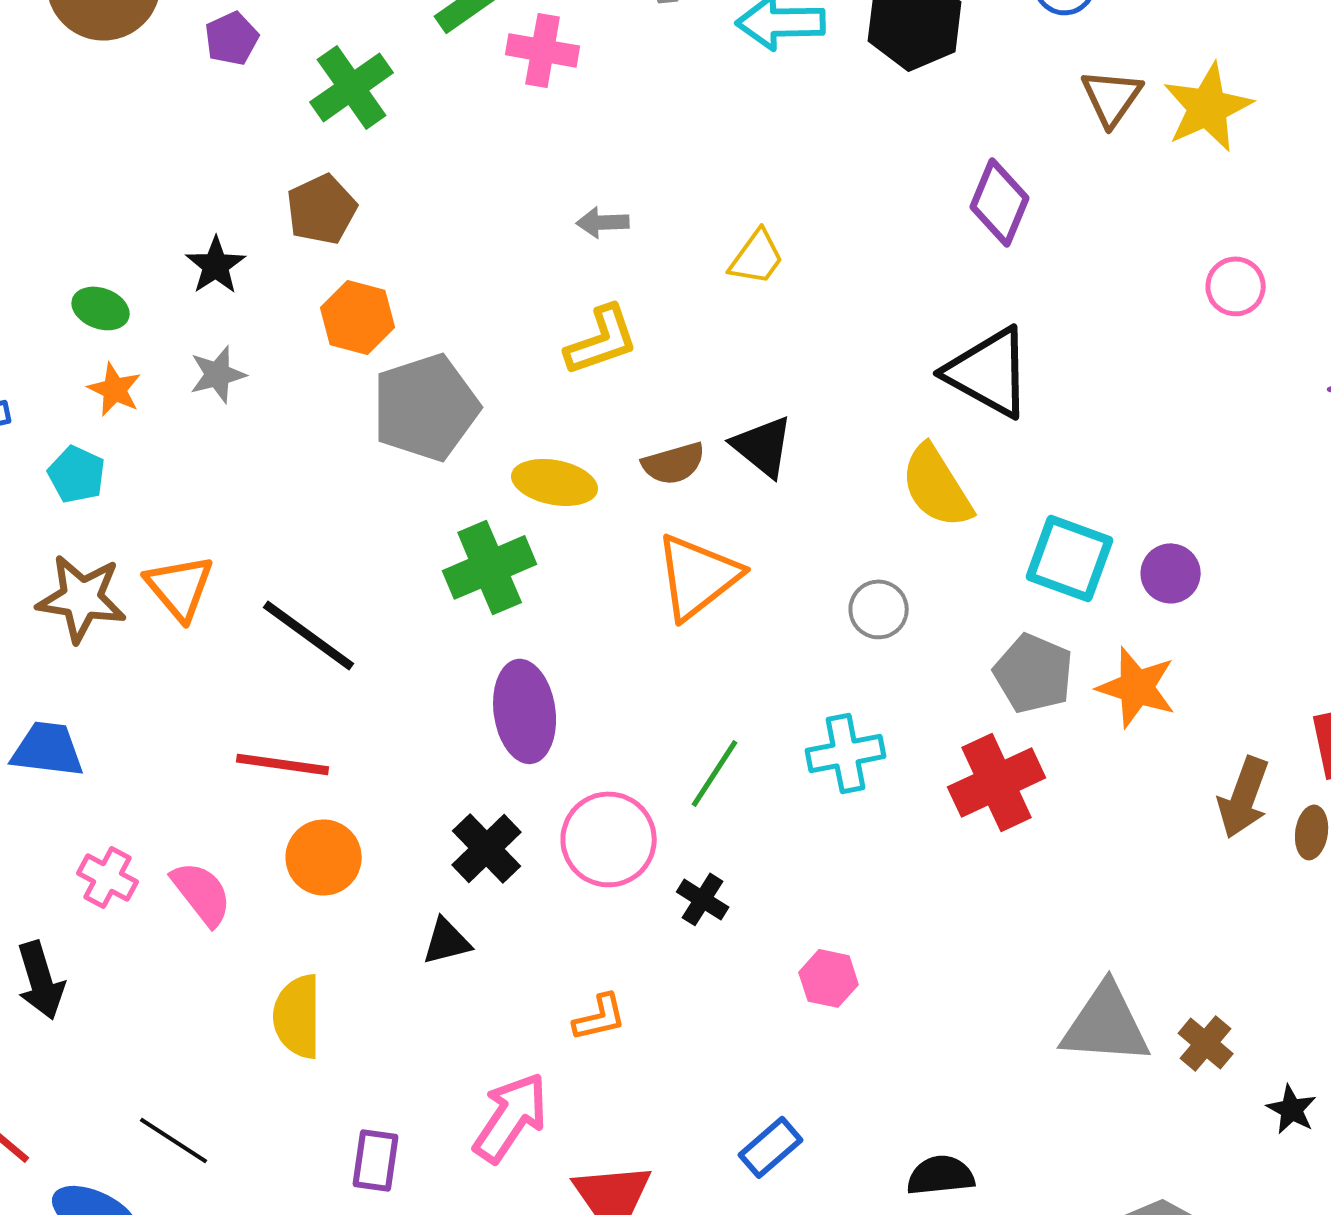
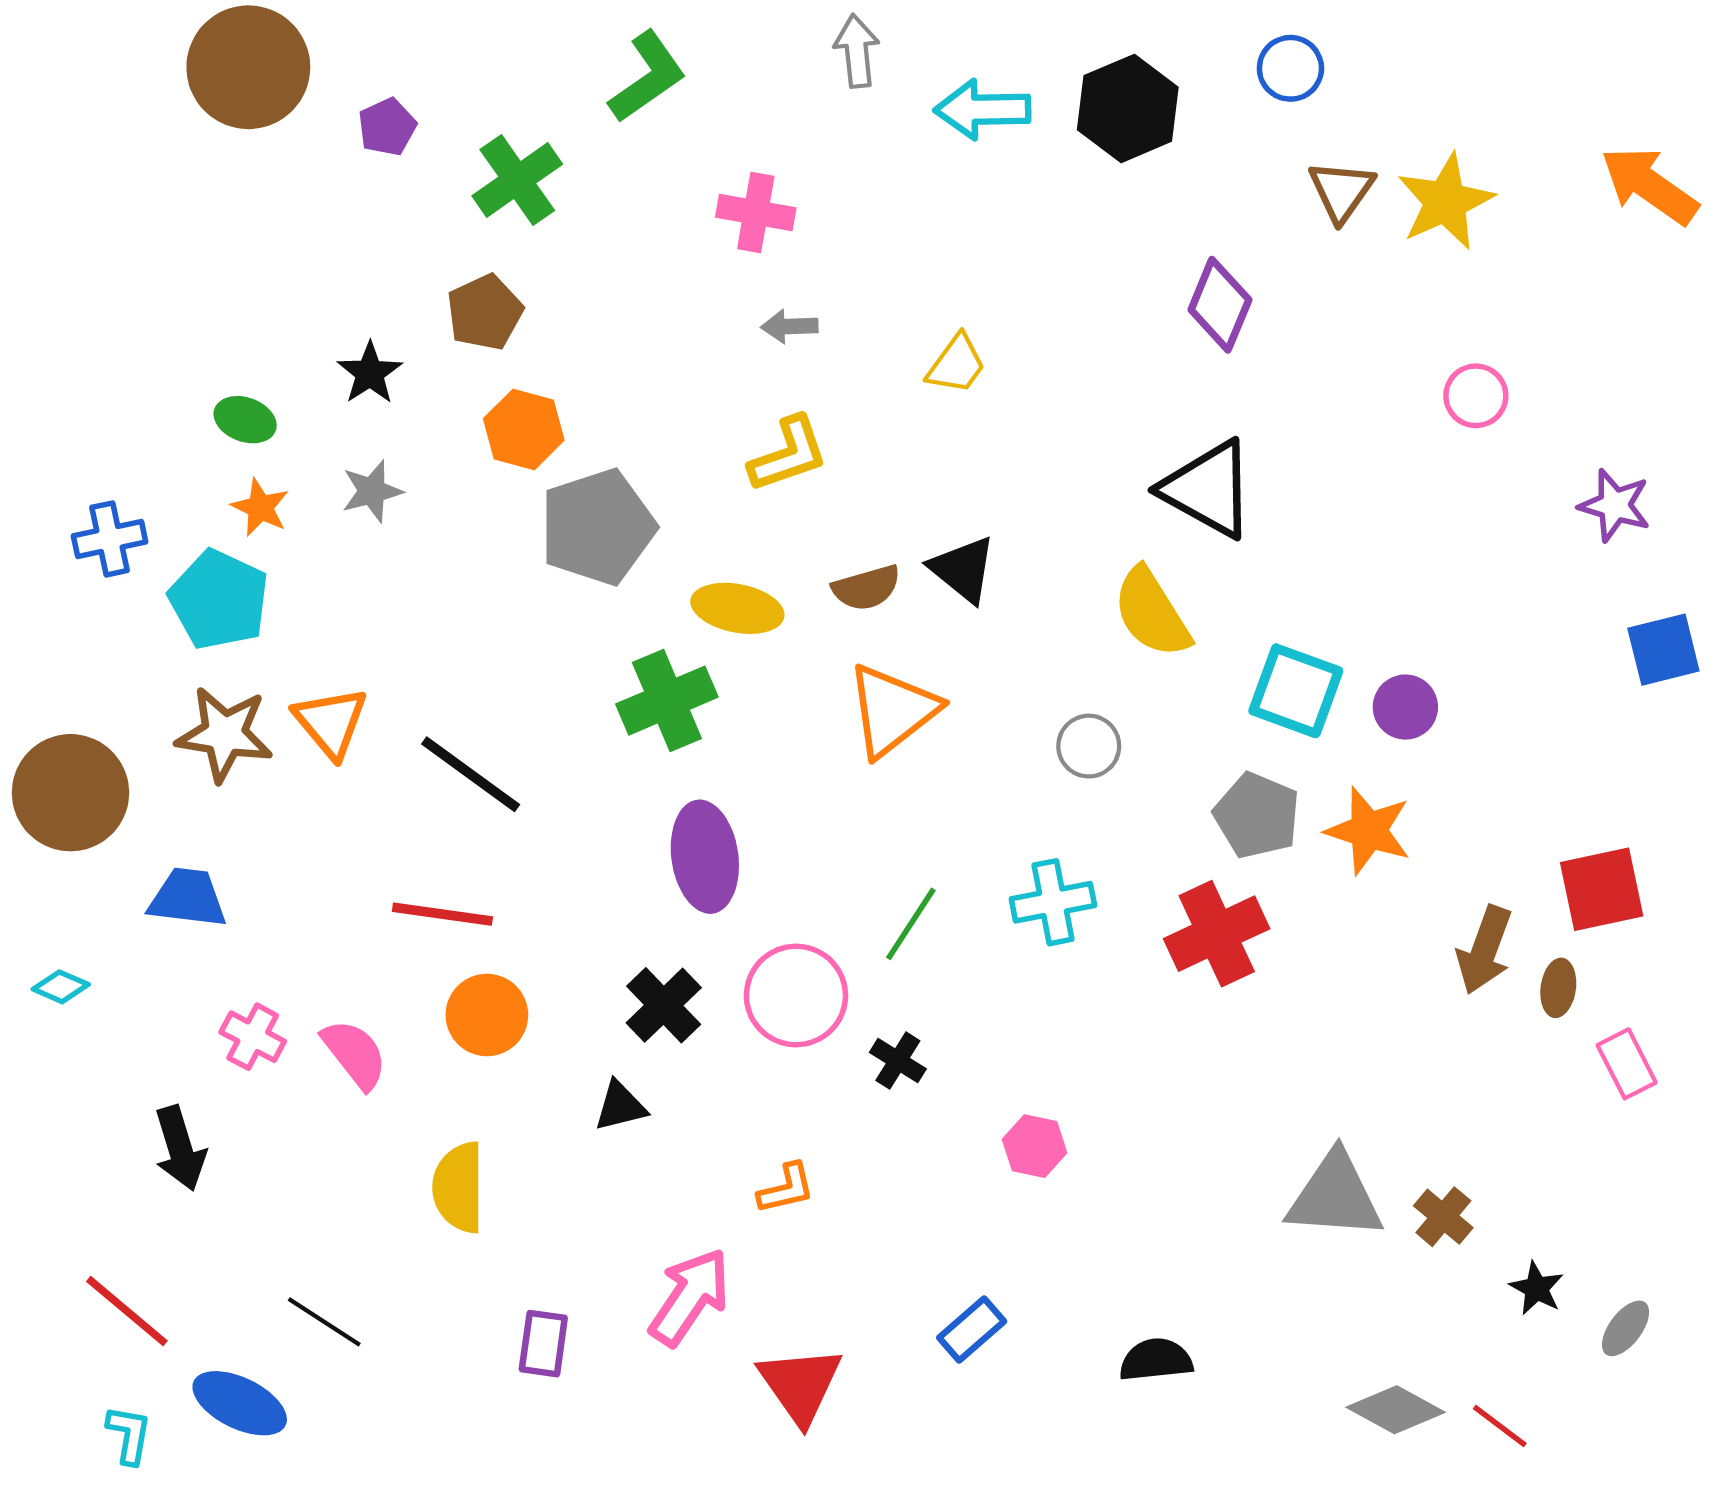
pink cross: (543, 50) -> (756, 213), moved
cyan pentagon: (77, 474) -> (219, 600), size x1.6

